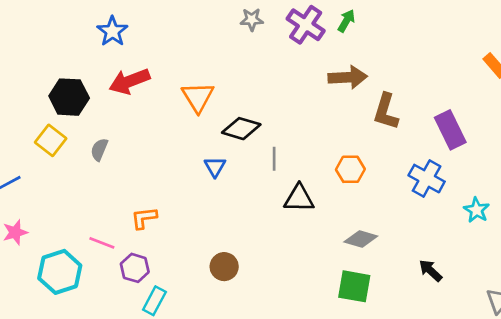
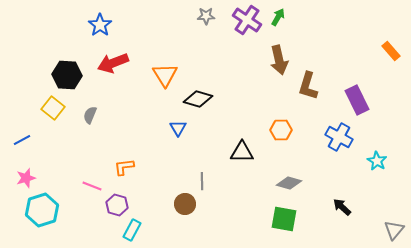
brown arrow: (348, 77) -> (279, 60), turned 80
gray line: (274, 159) -> (202, 181), moved
cyan hexagon: (60, 272) -> (42, 210), moved

